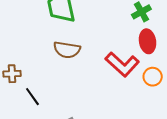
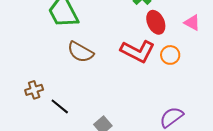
brown semicircle: (67, 50) -> (80, 52), turned 36

